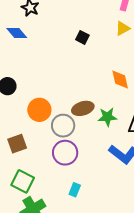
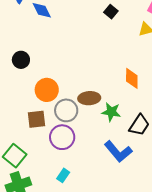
black square: (82, 37) -> (111, 12), moved
brown square: (17, 144) -> (36, 119), moved

